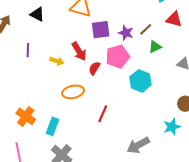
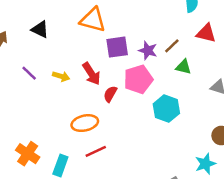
green triangle: (155, 47) -> (183, 67), turned 40
purple line: (28, 50) -> (29, 73), turned -48
yellow arrow: (57, 61) -> (61, 76), moved
red line: (103, 114) -> (96, 151), moved, turned 42

